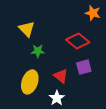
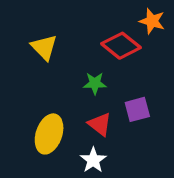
red diamond: (78, 41) -> (121, 46), moved
green star: (38, 51) -> (95, 83), moved

